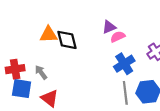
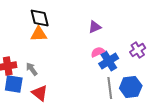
pink semicircle: (118, 37) -> (98, 52), moved
black diamond: (67, 40) -> (40, 18), moved

